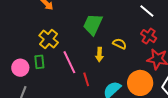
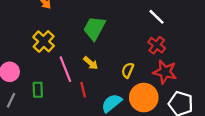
yellow semicircle: (120, 44) -> (128, 70), moved, turned -96
yellow arrow: (99, 55) -> (91, 63), moved, turned -56
green rectangle: (39, 62) -> (38, 90), moved

